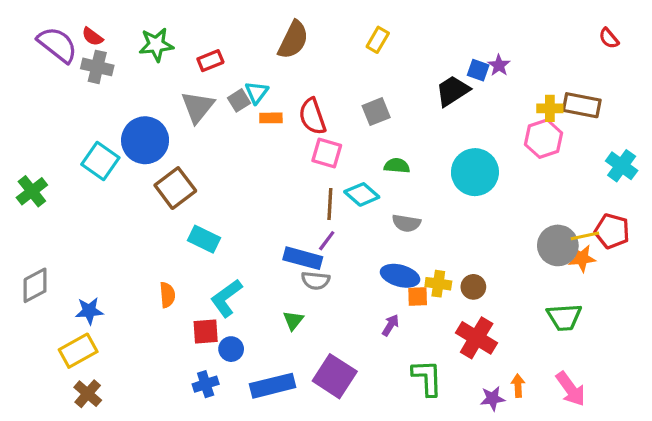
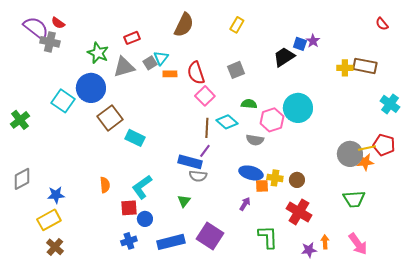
green star: (156, 45) -> (98, 53), moved, turned 30
gray cross: (97, 67) -> (50, 42), moved
gray triangle: (198, 107) -> (124, 67), turned 35
pink hexagon: (543, 139) -> (272, 120), moved
pink square: (327, 153) -> (205, 96), turned 30
cyan rectangle: (204, 239) -> (135, 138), moved

